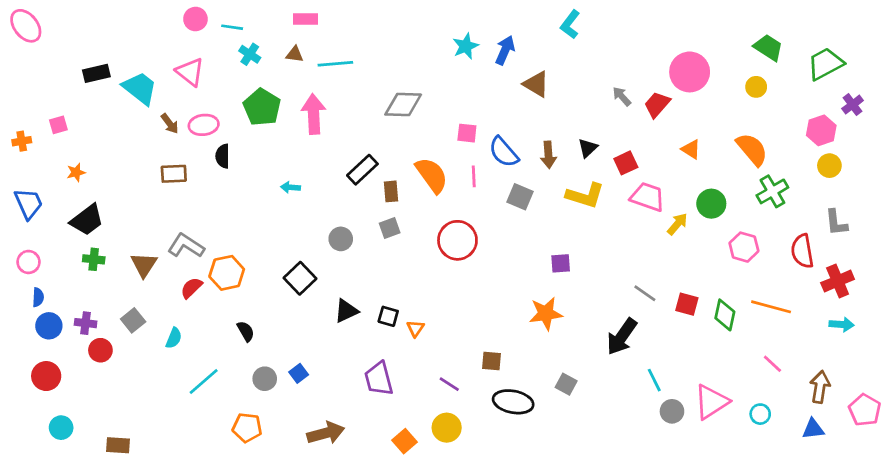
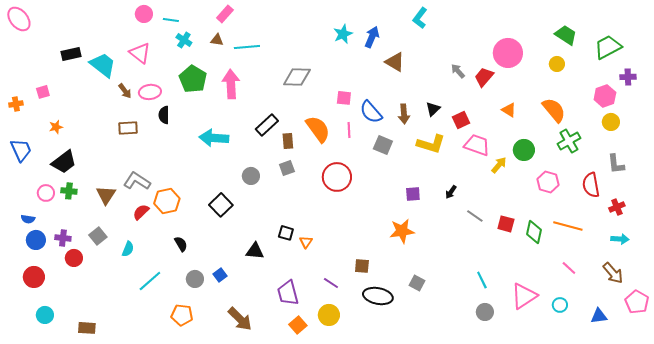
pink rectangle: (305, 19) -> (225, 14), turned -48
purple cross: (853, 105) -> (628, 77), turned 35
cyan arrow: (291, 187) -> (214, 138), size x2.0
pink circle: (29, 262) -> (46, 193), moved
red cross: (838, 281) -> (617, 207), size x0.7
blue semicircle: (38, 297) -> (28, 219), turned 96
black triangle: (346, 311) -> (255, 251), moved, turned 30
black arrow: (622, 337) -> (451, 192), moved, size x0.5
purple trapezoid: (379, 379) -> (288, 293), moved
brown arrow: (820, 387) -> (613, 273), moved, turned 130
gray circle: (672, 411) -> (485, 312), moved
brown arrow: (326, 433) -> (240, 319), turned 60

